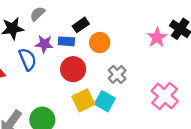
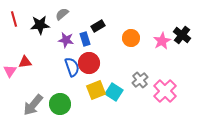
blue rectangle: (66, 41) -> (85, 39), turned 64
orange circle: (100, 43) -> (131, 38), moved
blue semicircle: (28, 59) -> (72, 67), moved
gray cross: (117, 74) -> (140, 80), moved

